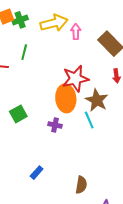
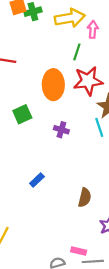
green line: (24, 52) -> (77, 52), moved
orange ellipse: (66, 98) -> (53, 85), moved

